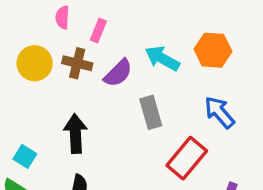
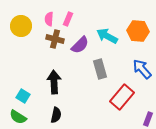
pink semicircle: (62, 17) -> (49, 19), moved
yellow circle: (35, 63) -> (21, 26), moved

